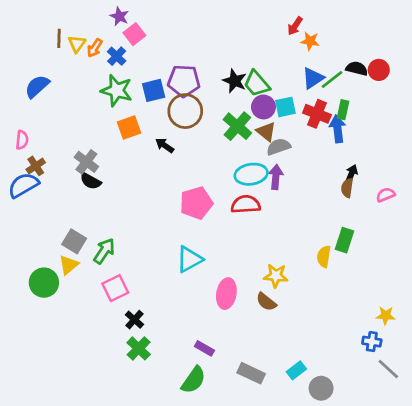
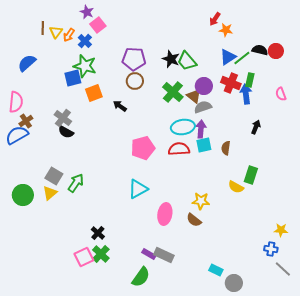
blue square: (154, 90) -> (73, 78), moved
purple circle: (263, 107) -> (204, 86), moved
cyan square: (285, 107) -> (204, 145), moved
brown circle: (185, 111) -> (135, 81), size x0.7
pink semicircle: (22, 140) -> (16, 102), size x1.5
brown semicircle: (347, 188) -> (226, 148), moved
pink semicircle: (386, 195) -> (281, 94), moved, turned -88
yellow semicircle: (324, 257) -> (236, 187), turned -70
green circle: (44, 283) -> (23, 195), moved
pink square: (115, 288) -> (84, 257), moved
cyan rectangle: (296, 370) -> (216, 270), turned 64
gray rectangle: (251, 373) -> (164, 255), moved

